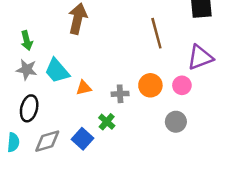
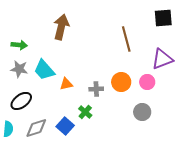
green arrow: (27, 40) -> (19, 45), turned -70
black ellipse: (29, 108) -> (21, 101), turned 40

